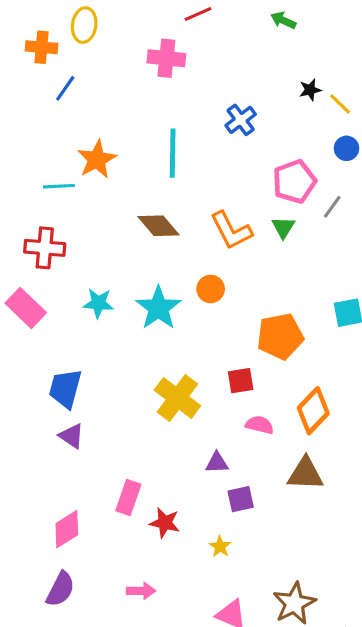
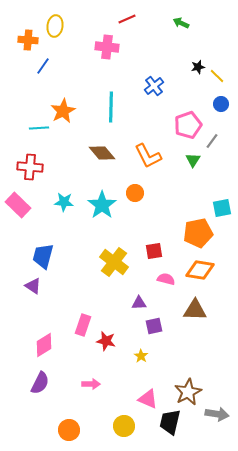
green triangle: (283, 227) -> (193, 160), moved
orange pentagon: (280, 336) -> (198, 233), moved
orange diamond: (313, 411) -> (200, 270), turned 56
purple triangle: (72, 436) -> (33, 286), moved

